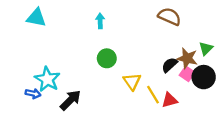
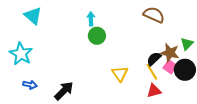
cyan triangle: (36, 18) -> (33, 16), turned 30
green circle: (107, 58) -> (97, 36), moved
cyan star: (47, 79) -> (21, 54), moved
yellow line: (153, 95) -> (152, 72), moved

